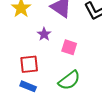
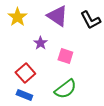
red square: (29, 64) -> (25, 73), turned -36

